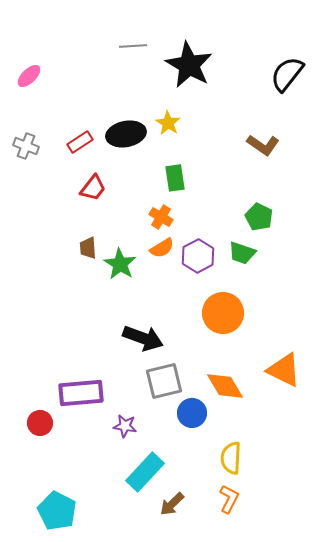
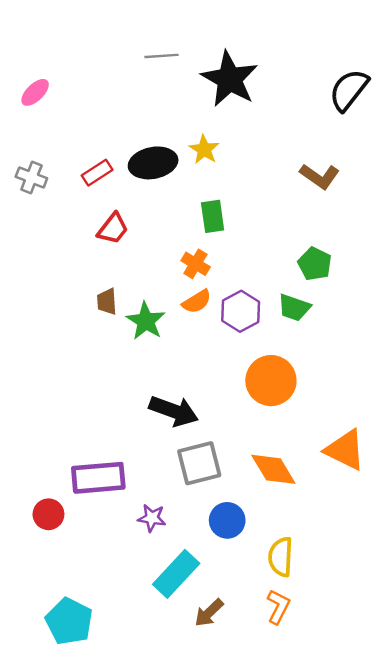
blue circle: (192, 413) -> (227, 520), moved

